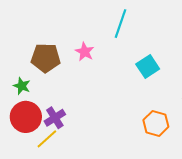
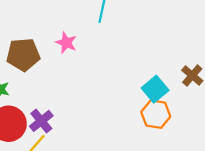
cyan square: (148, 66) -> (155, 89), moved

